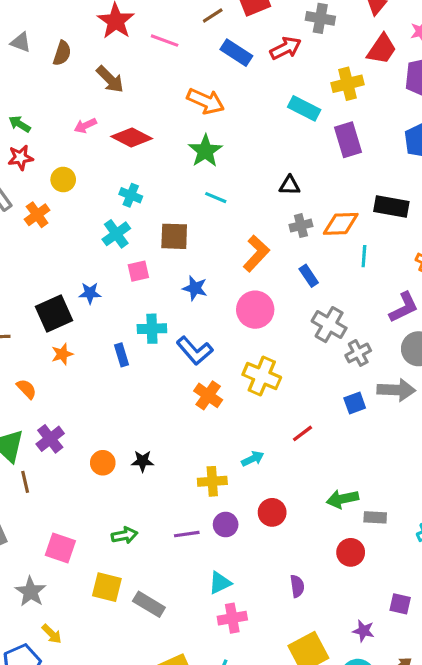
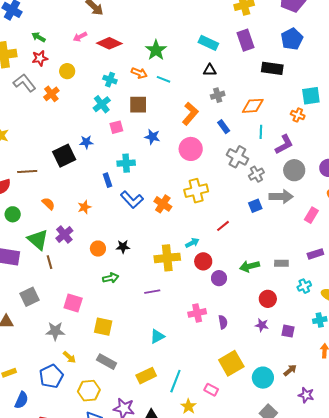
orange arrow: (206, 101) -> (139, 73), moved, size x0.7
cyan rectangle: (304, 108) -> (208, 43), moved
black rectangle: (391, 206) -> (272, 68), moved
orange diamond: (341, 224) -> (253, 106), moved
cyan line: (364, 256) -> (261, 132), moved
blue L-shape: (195, 351) -> (132, 200), moved
orange star: (62, 354) -> (84, 207), moved
yellow cross: (262, 376) -> (196, 191), turned -35
yellow cross: (212, 481) -> (167, 258), size x1.4
red circle: (272, 512) -> (203, 261), moved
gray rectangle: (375, 517) -> (281, 263), moved
purple circle: (226, 525) -> (219, 278), moved
green arrow: (124, 535) -> (111, 278), moved
red circle: (351, 552) -> (268, 299), moved
cyan triangle: (220, 583) -> (157, 336), moved
gray star: (31, 592) -> (55, 331), turned -30
gray rectangle: (149, 604) -> (107, 362), moved
pink cross: (232, 618) -> (197, 313), moved
purple star: (363, 631) -> (262, 325), moved

